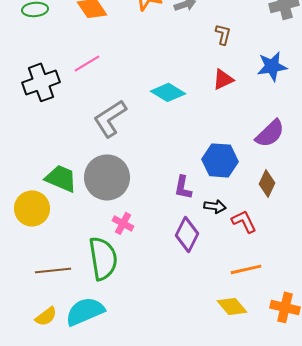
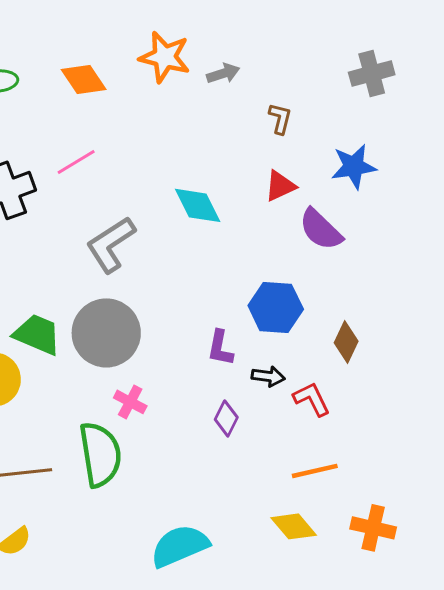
cyan diamond: (168, 92) -> (198, 205), turned 32
purple semicircle: (270, 133) -> (321, 229), moved, turned 88
purple diamond: (187, 234) -> (226, 418), size x0.7
cyan semicircle: (85, 311) -> (180, 546), moved

